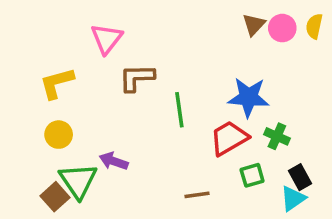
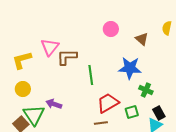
brown triangle: (254, 24) -> (142, 39), moved, turned -32
pink circle: (282, 28) -> (111, 29), moved
pink triangle: (107, 39) -> (50, 47), moved
red trapezoid: (229, 138) -> (108, 103), moved

